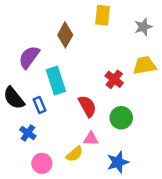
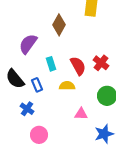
cyan rectangle: (56, 80) -> (51, 64), size x0.6
red semicircle: (87, 106) -> (78, 66), moved
yellow semicircle: (75, 154) -> (67, 86), moved, turned -140

